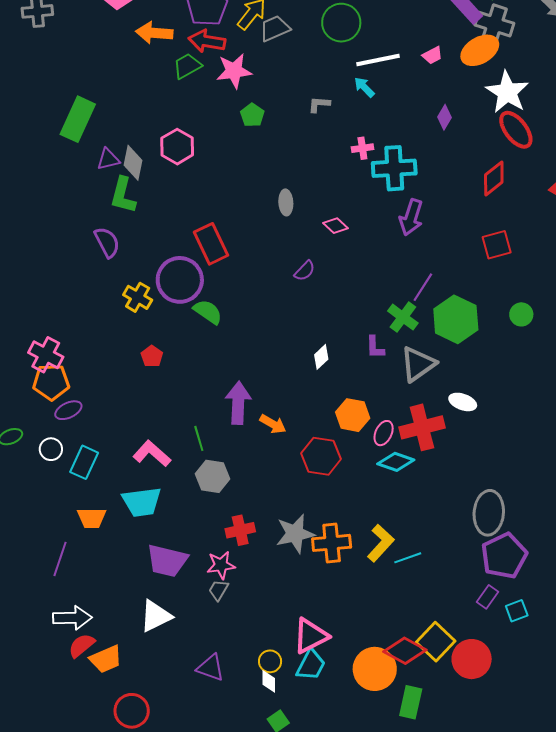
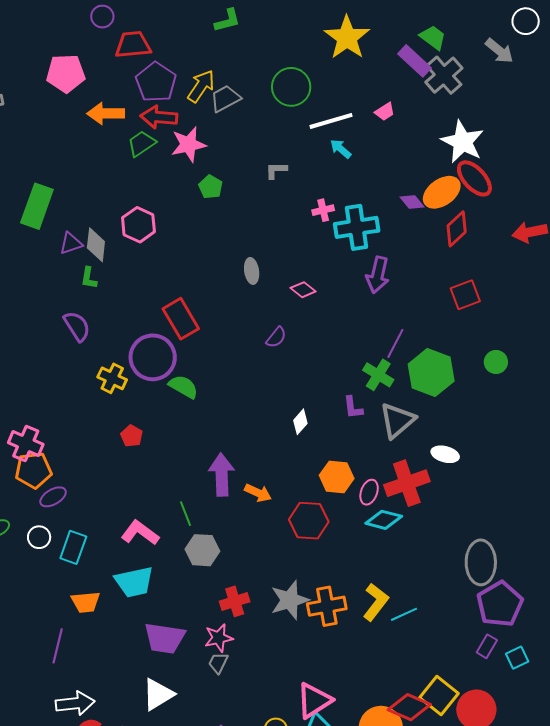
gray cross: (494, 24) -> (444, 75), turned 36
orange ellipse: (480, 50) -> (442, 192), moved
cyan arrow: (364, 87) -> (341, 149), moved
purple diamond: (445, 117) -> (412, 202), moved, turned -65
green L-shape: (123, 195) -> (89, 278), size x0.6

